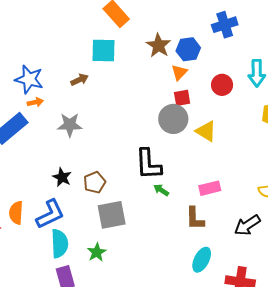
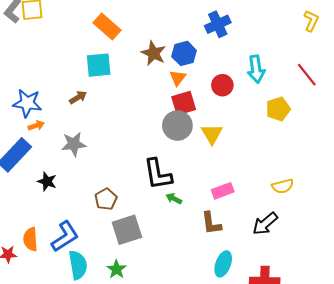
red square: (182, 98) -> (184, 103), size x1.4
yellow triangle: (206, 131) -> (212, 134), turned 35
black star: (62, 177) -> (47, 181), moved

